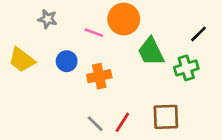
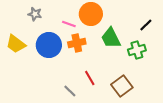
blue circle: (67, 61) -> (49, 45), size x1.6
orange cross: (99, 76) -> (77, 43), moved
brown square: (166, 117) -> (122, 86), turned -35
red line: (122, 122) -> (90, 78), moved, turned -63

